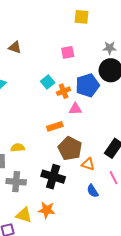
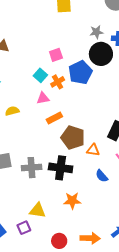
pink square: (68, 52) -> (56, 55), moved
pink triangle: (75, 109) -> (43, 98), moved
yellow semicircle: (18, 148) -> (12, 111), moved
gray cross: (16, 182) -> (32, 168), moved
orange star: (47, 210) -> (72, 201), moved

